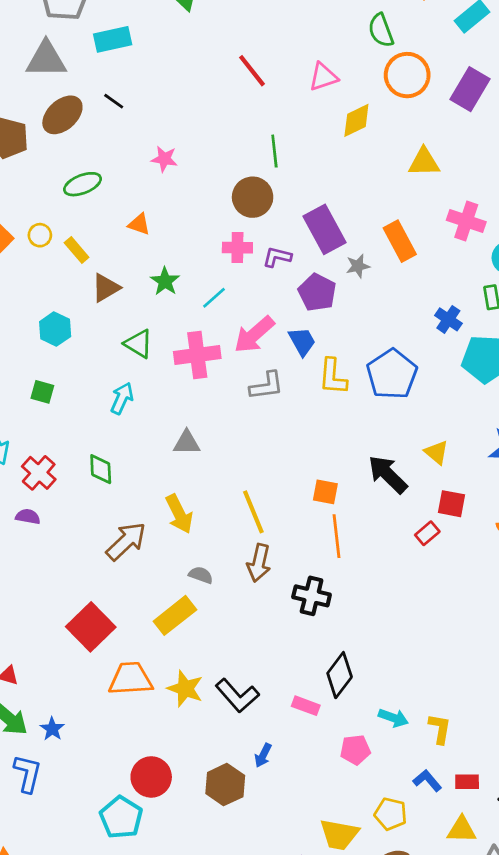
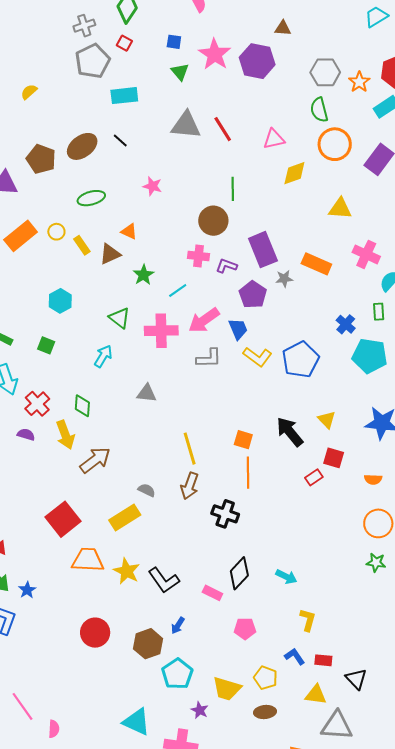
gray triangle: (46, 59) -> (186, 125), moved
orange rectangle: (400, 241) -> (316, 264), turned -44
brown triangle: (106, 288) -> (110, 254), moved
yellow L-shape: (333, 377) -> (258, 357), turned -64
yellow arrow: (179, 514) -> (65, 435), moved
cyan arrow: (393, 718) -> (286, 577), moved
cyan pentagon: (121, 817) -> (177, 674), moved

